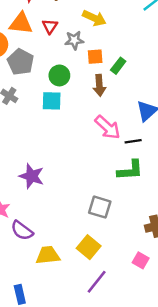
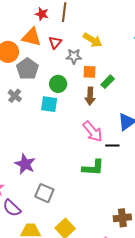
green L-shape: (130, 170) -> (93, 168), moved
gray square: (100, 207) -> (44, 193), moved

